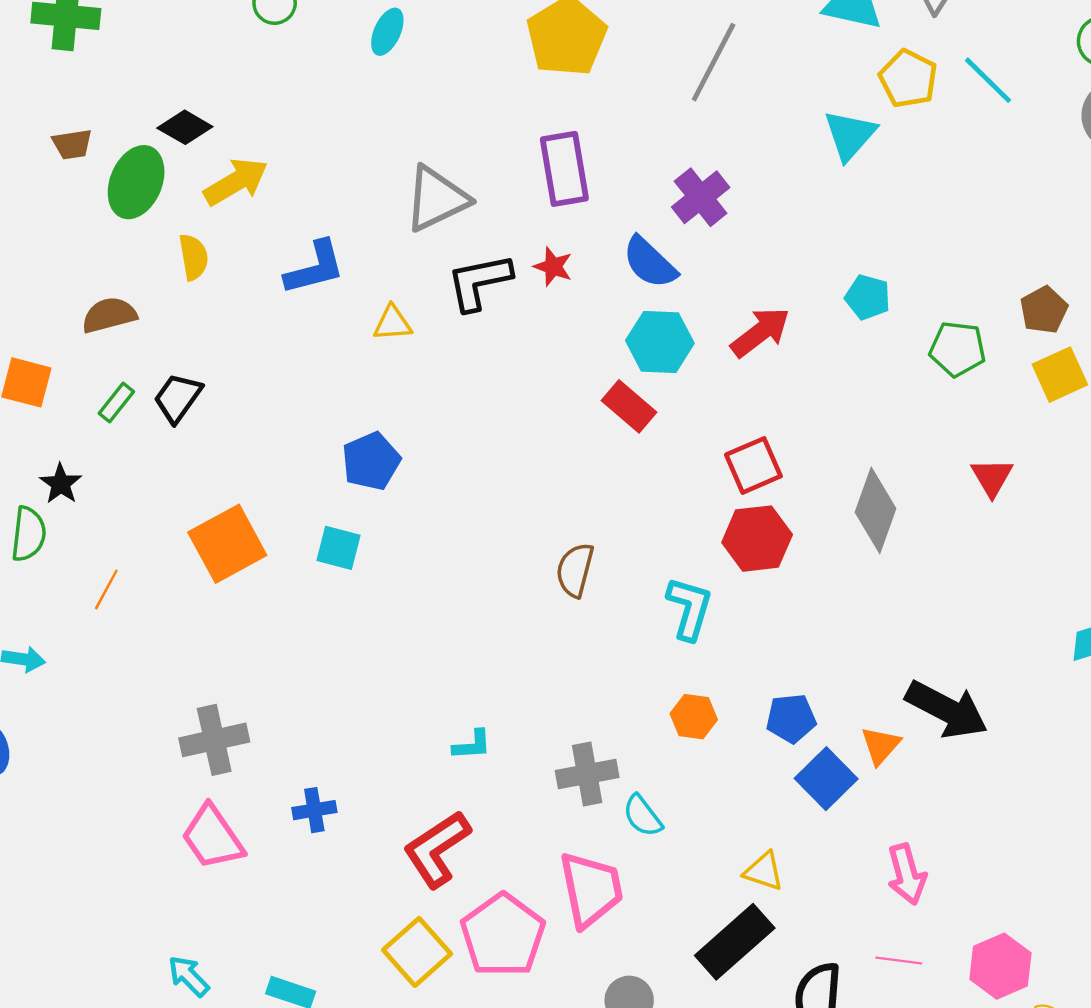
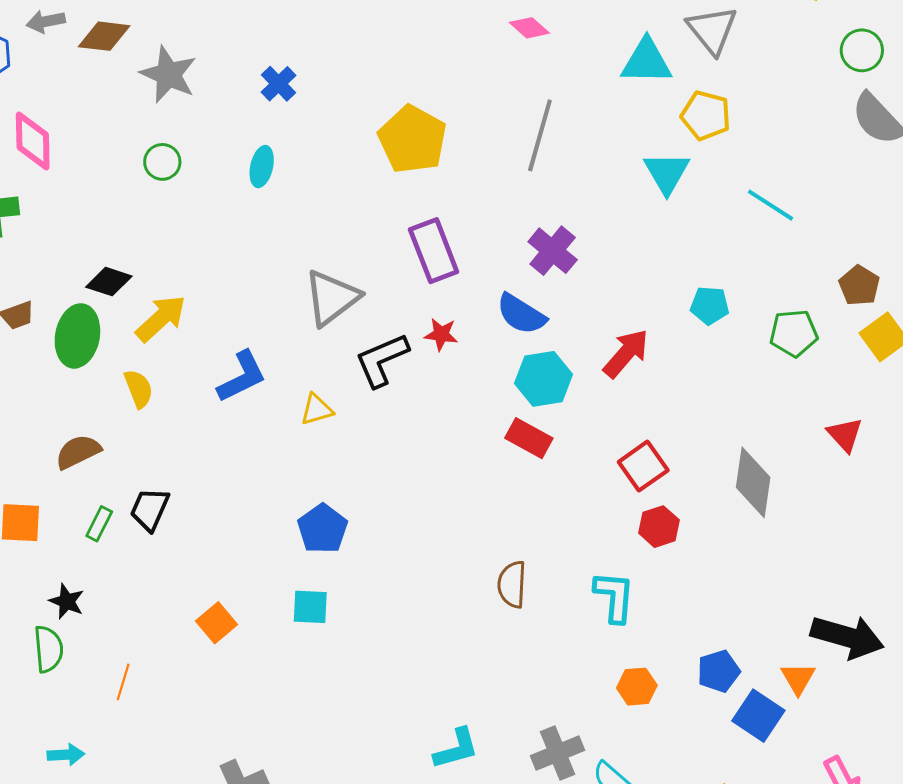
cyan line: (988, 80) -> (771, 205), moved
red hexagon: (757, 539) -> (659, 527), size x0.7
orange square: (227, 544) -> (217, 623), size x0.6
cyan L-shape: (472, 745) -> (456, 749), size x1.4

